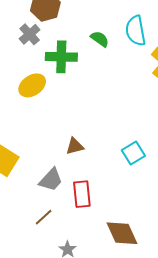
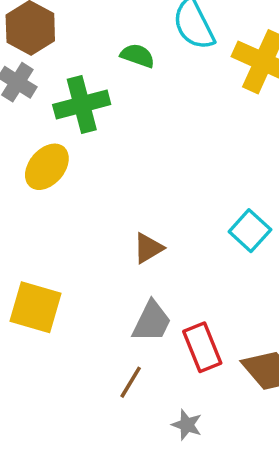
gray trapezoid: (51, 180) -> (152, 322), moved
red rectangle: (82, 194) -> (202, 347), moved

